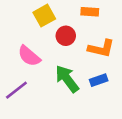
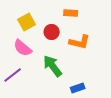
yellow square: (44, 16) -> (27, 22), moved
blue rectangle: (99, 80) -> (78, 88), moved

